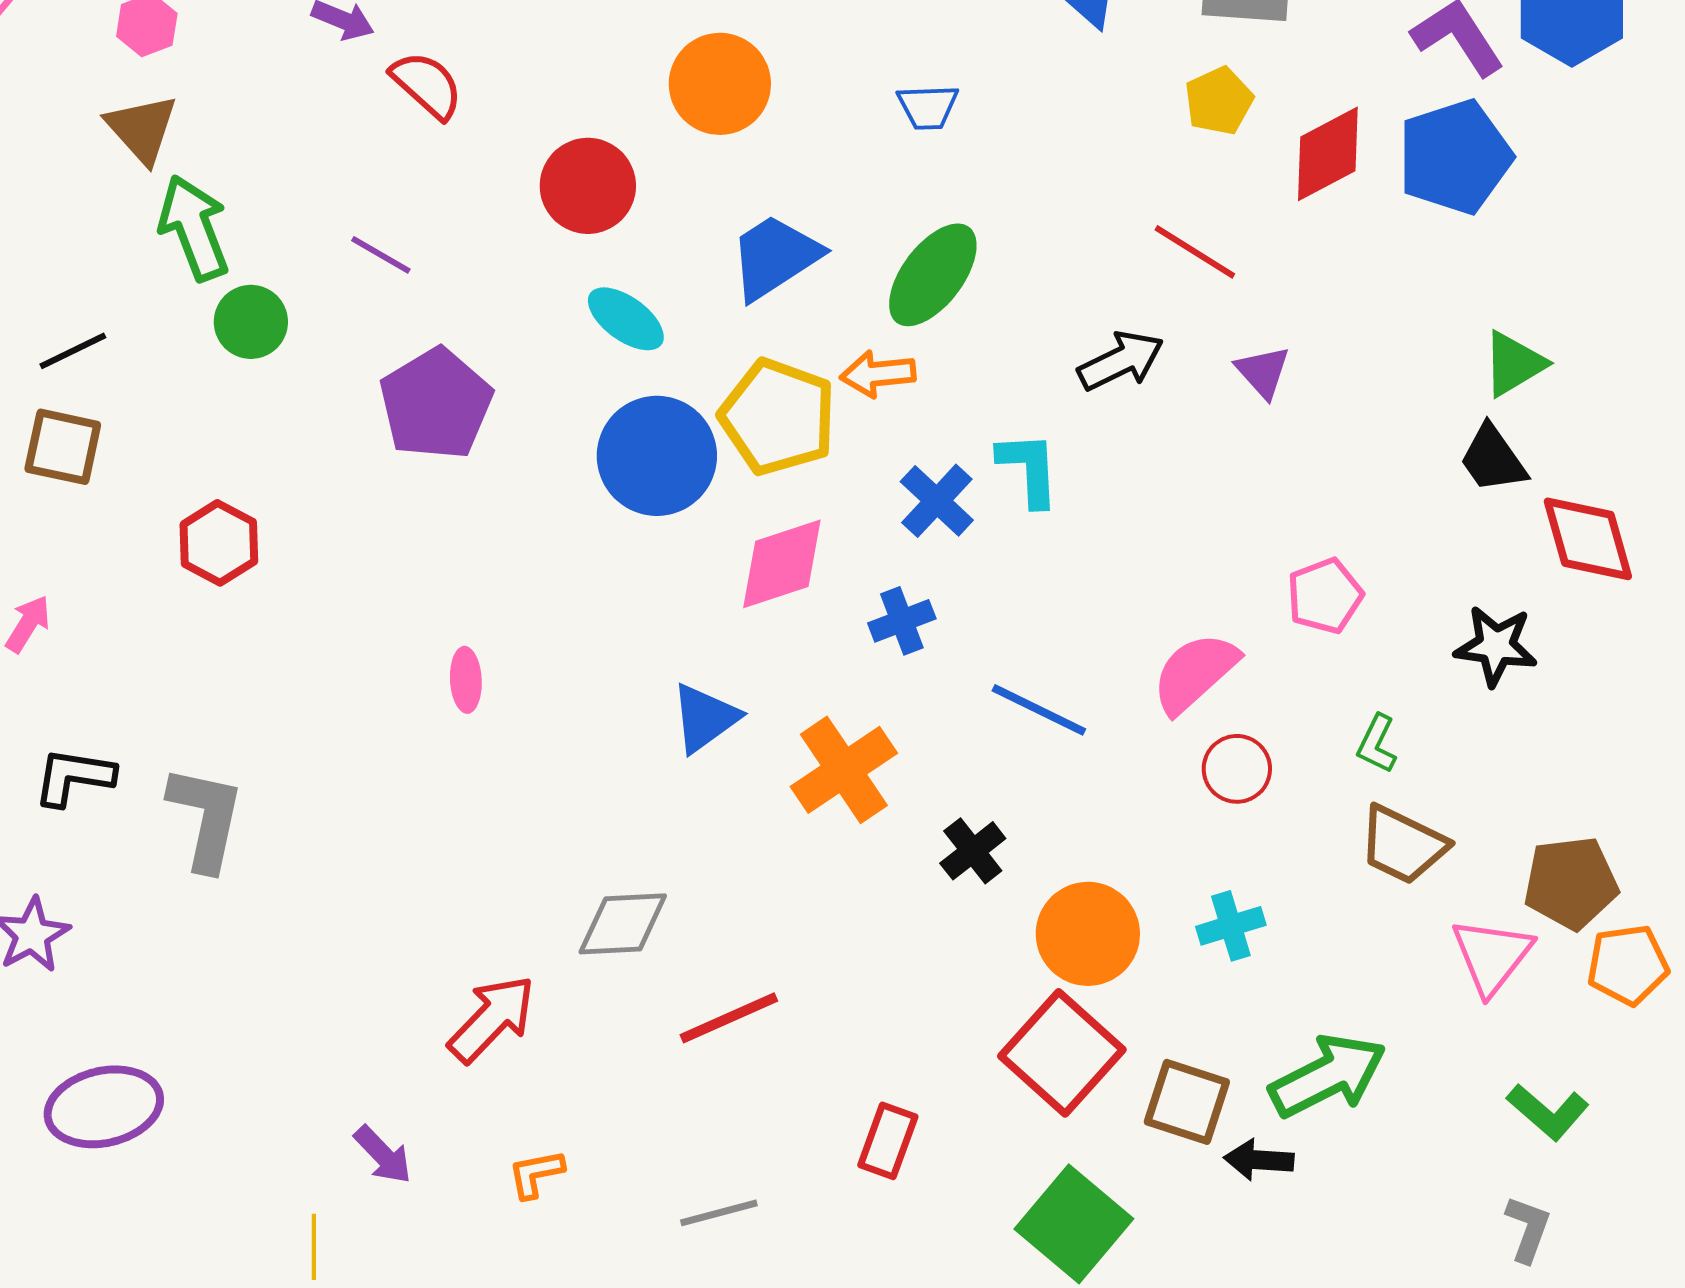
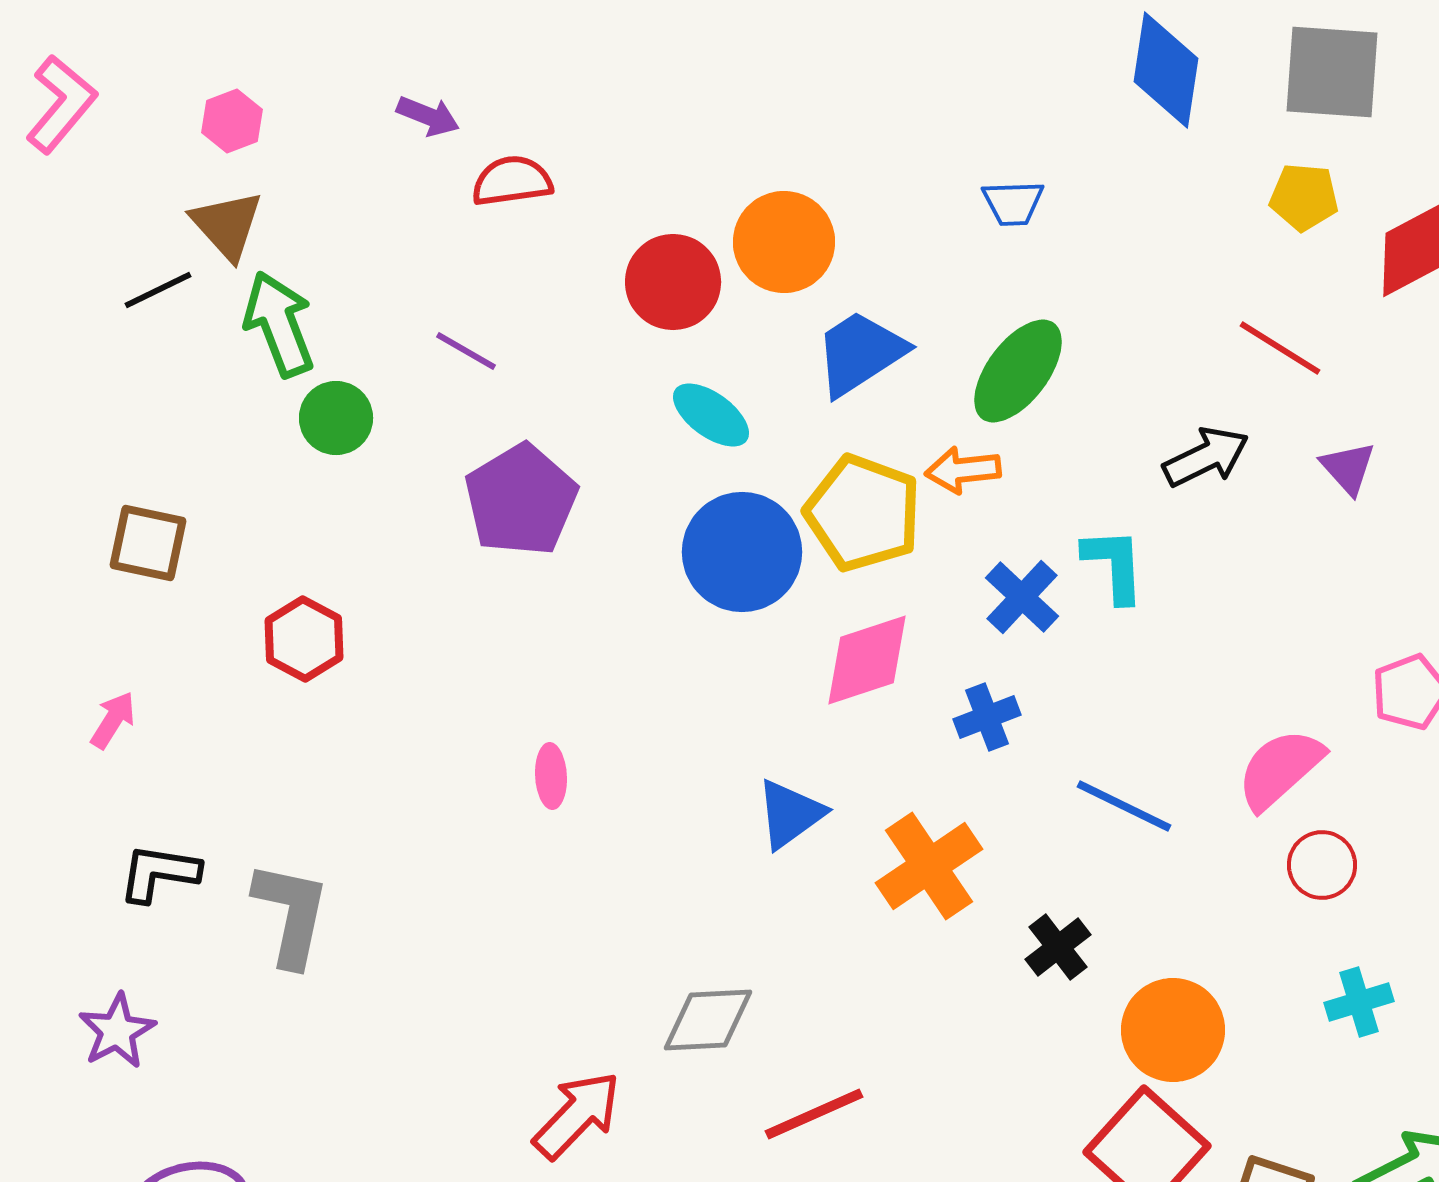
orange circle: (720, 84) -> (784, 242), moved
red semicircle: (427, 85) -> (512, 181), turned -50
yellow pentagon: (1219, 101) -> (1304, 197), turned 30
black line: (73, 351) -> (158, 290), moved
cyan cross: (1231, 926) -> (1359, 1002), moved

